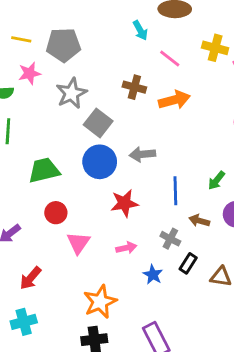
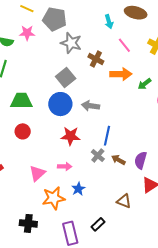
gray star: (71, 93) -> (71, 43), moved, turned 30
green arrow: (216, 180) -> (145, 84), moved
gray cross: (170, 239) -> (98, 155), moved
pink triangle: (78, 243) -> (37, 173), moved
black rectangle: (188, 263) -> (98, 224), moved
orange star: (100, 302) -> (54, 198), moved

